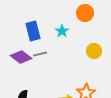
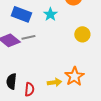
blue rectangle: (33, 31) -> (21, 14), turned -54

